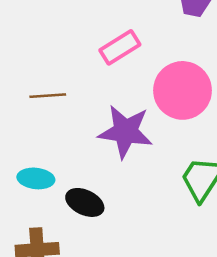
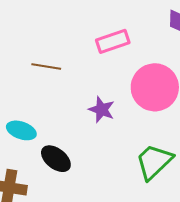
purple star: (125, 132) -> (102, 110), size x0.6

